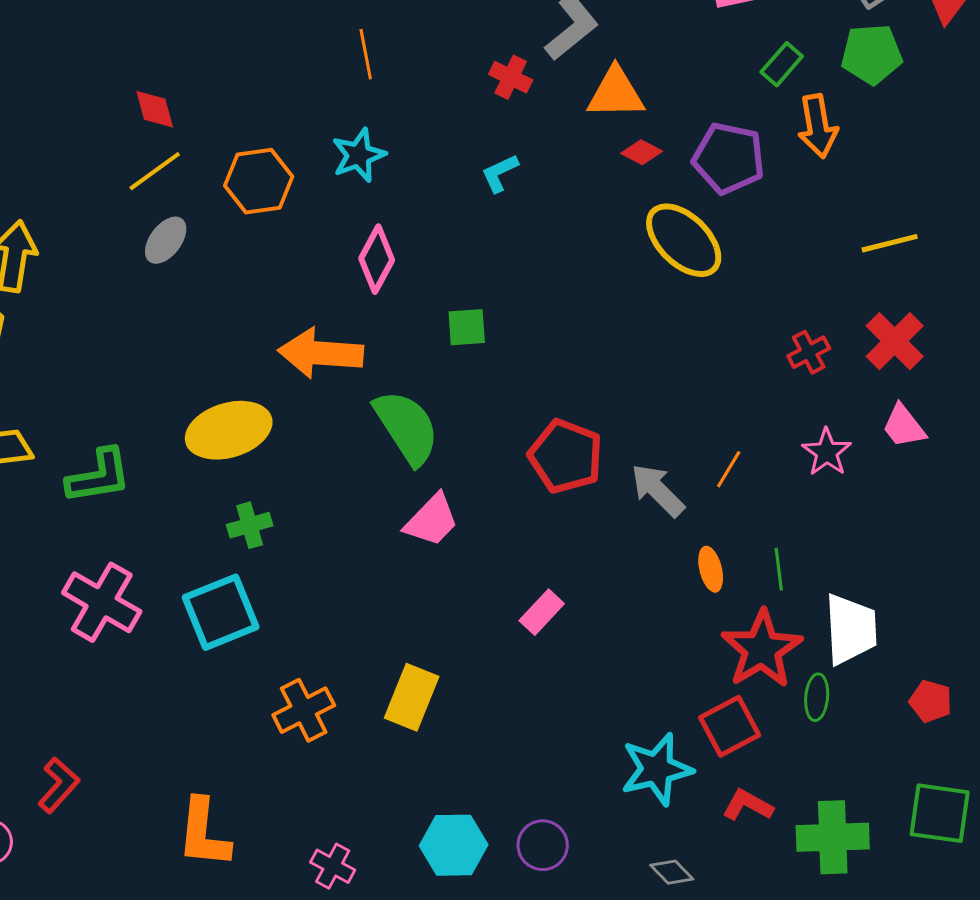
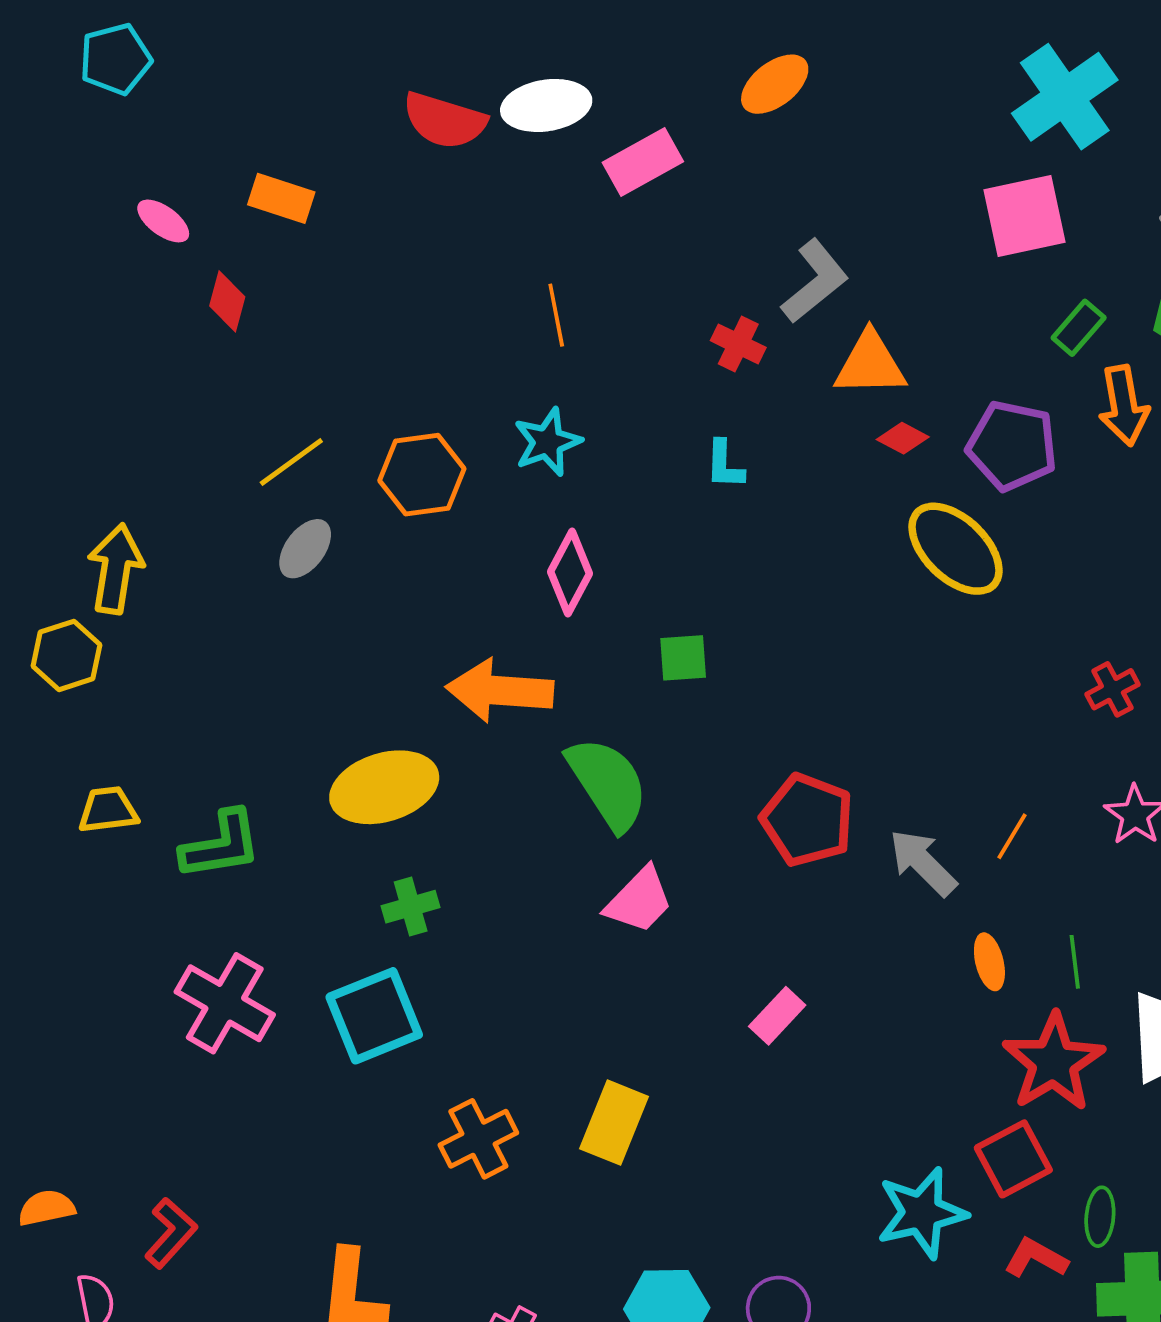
red diamond: (155, 109) -> (227, 301), moved, turned 30
cyan L-shape: (500, 173) -> (724, 465), turned -63
green ellipse: (817, 697) -> (1100, 1217), moved

